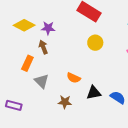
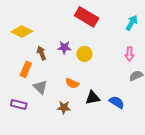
purple star: (48, 28) -> (64, 47), moved
yellow circle: (95, 43) -> (84, 54), moved
purple rectangle: (14, 105) -> (19, 105), moved

